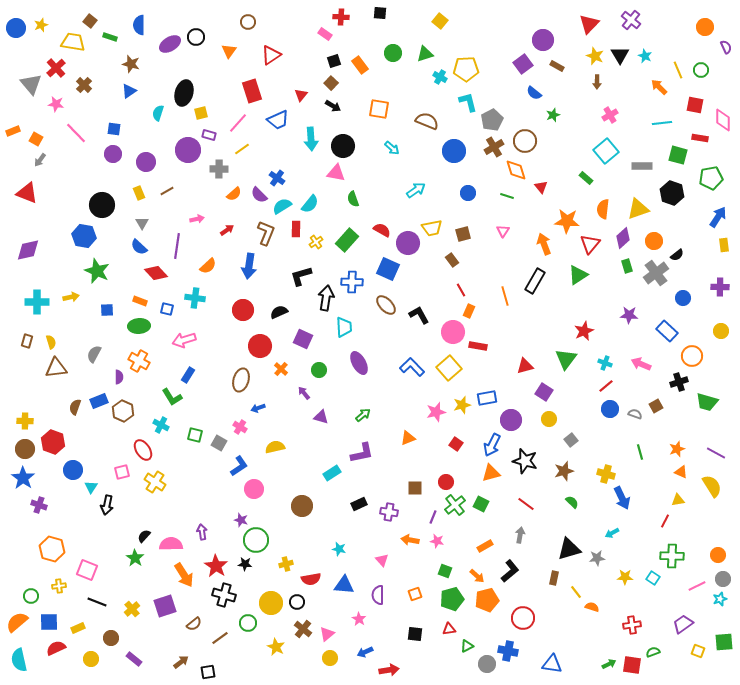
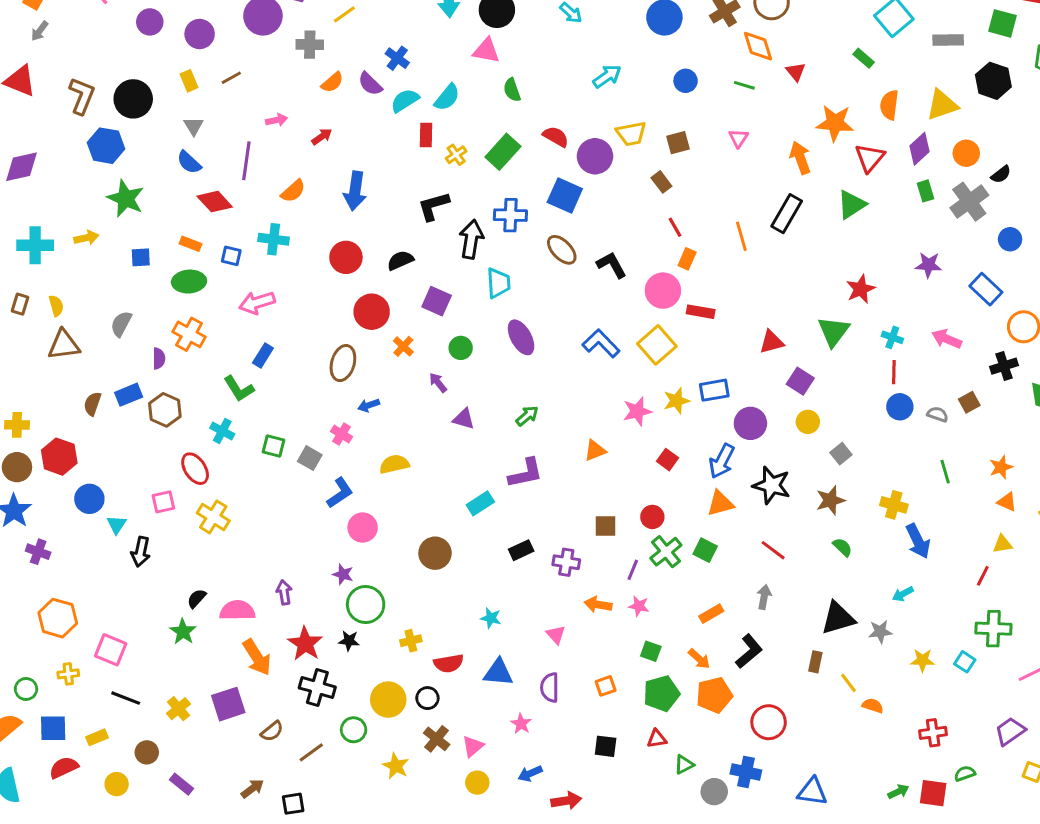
brown L-shape: (266, 233) -> (82, 96), moved
red line: (606, 386) -> (894, 372), turned -49

